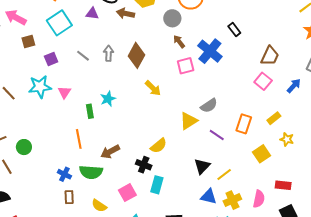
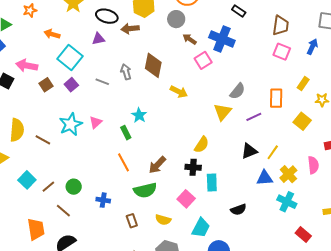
purple square: (51, 59) -> (71, 85), moved
pink triangle: (64, 92) -> (96, 122), turned 32
purple line: (217, 135) -> (254, 117), turned -42
black triangle: (202, 166) -> (249, 151), turned 42
blue cross: (64, 174) -> (103, 200), moved

